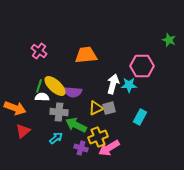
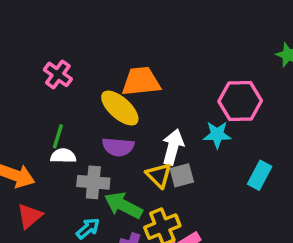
white arrow: (113, 84) -> (173, 147), moved
yellow ellipse: (55, 86) -> (120, 108), moved
yellow triangle: (96, 108) -> (159, 175), turned -49
cyan rectangle: (140, 117) -> (260, 175), moved

